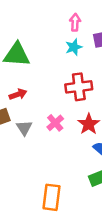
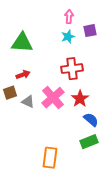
pink cross: (55, 123) -> (53, 98), size x1.6
gray triangle: (24, 128) -> (28, 102), turned -32

